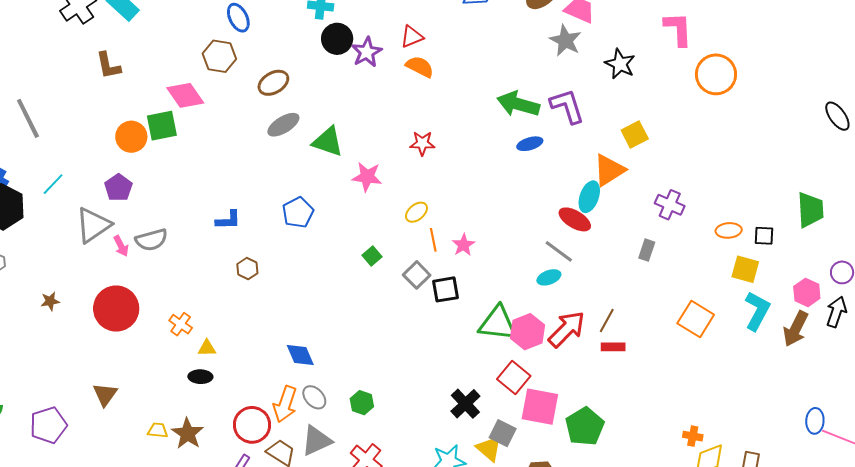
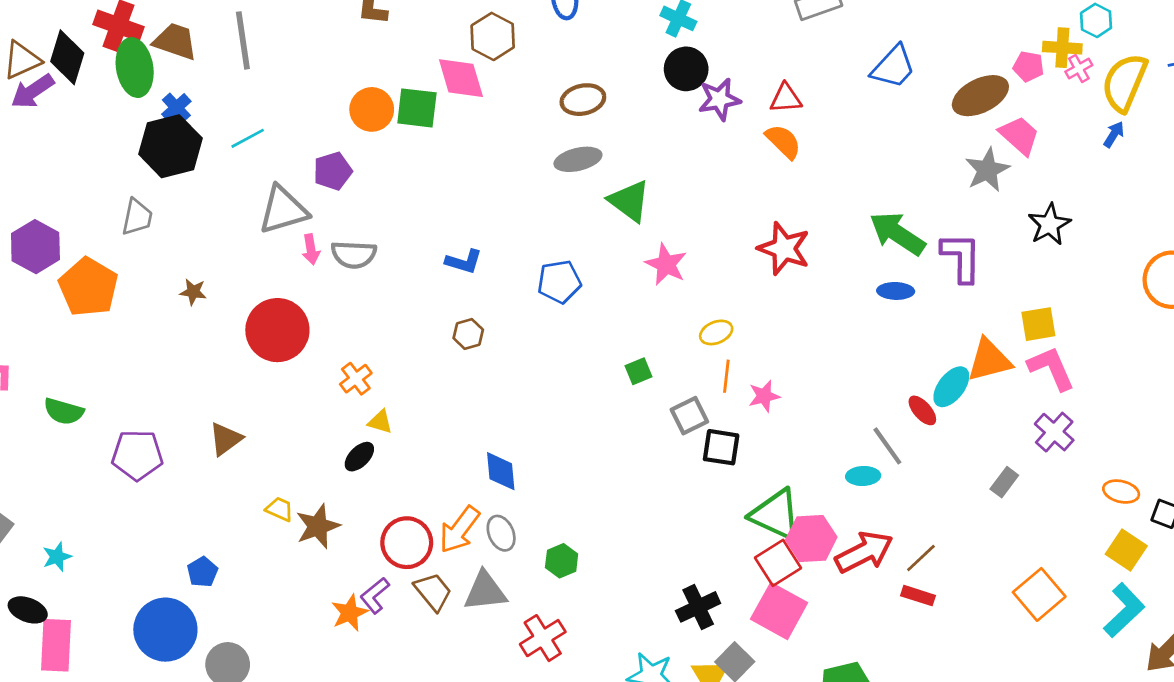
pink L-shape: (678, 29) -> (1051, 368), moved, turned -39
brown hexagon: (219, 56) -> (493, 36), moved
red star: (422, 143) -> (784, 249), moved, size x1.5
red ellipse: (575, 219) -> (922, 410), size x0.7
black ellipse: (200, 377) -> (359, 457), turned -65
red square: (514, 377) -> (778, 563), moved
pink square: (540, 407) -> (779, 611), moved

